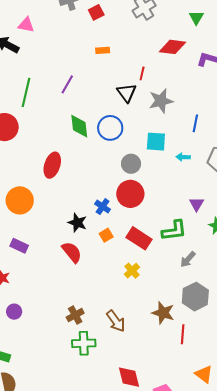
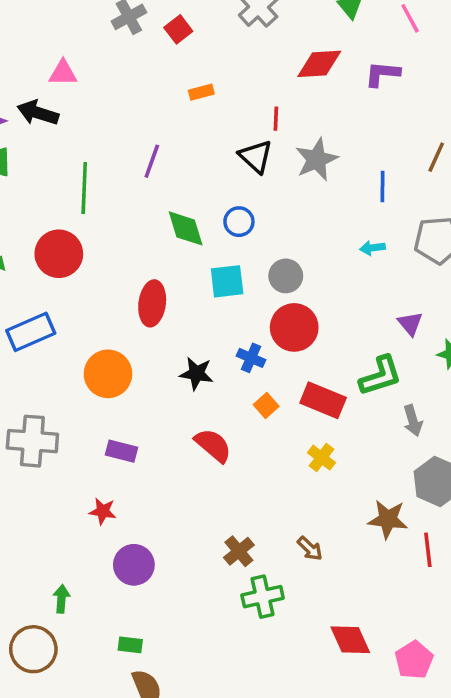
blue circle: (110, 128) -> (239, 222), size x0.7
cyan square: (156, 142) -> (227, 281), moved
black star: (77, 223) -> (196, 373), moved
gray arrow: (188, 259) -> (413, 421), turned -48
purple circle: (14, 312) -> (134, 565), size x1.5
brown arrow: (116, 321) -> (310, 549), size x0.7

